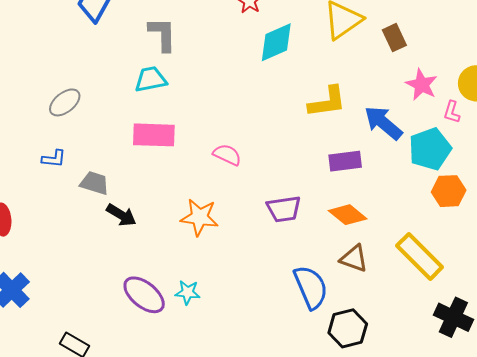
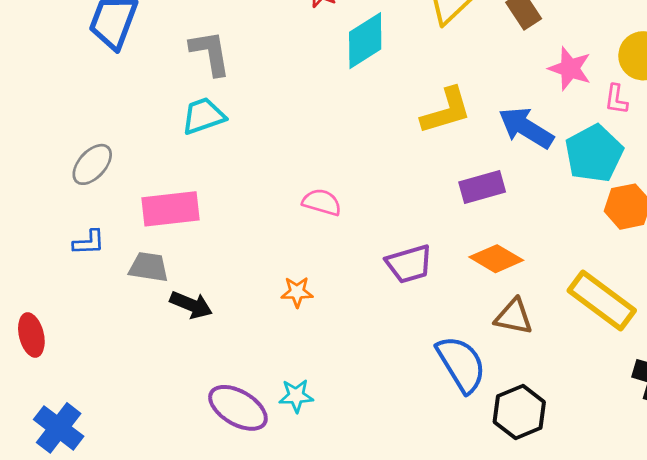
pink rectangle: (154, 135) -> (171, 209), moved
orange star: (199, 217) -> (297, 292), size x0.6

